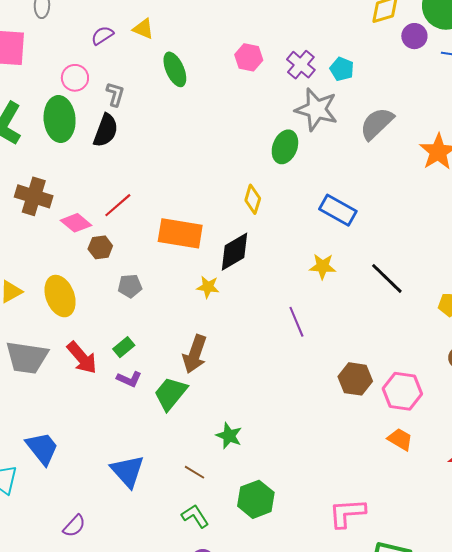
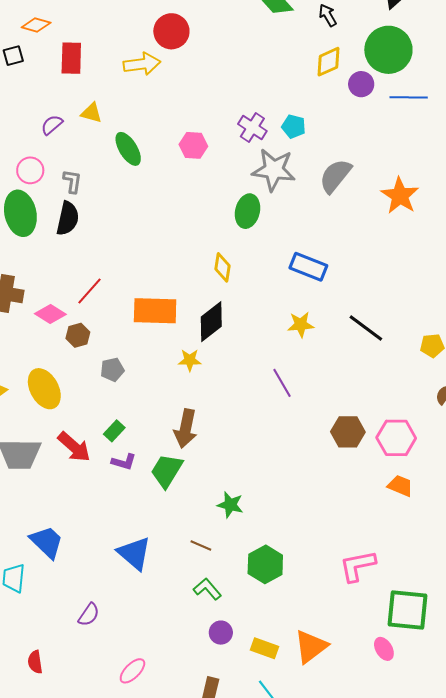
pink hexagon: (249, 57) -> (193, 145), moved

